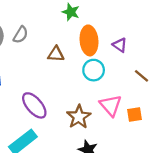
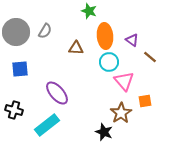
brown line: (141, 76) -> (150, 57), moved
pink triangle: (111, 105) -> (124, 81), moved
brown star: (79, 117) -> (121, 113), moved

